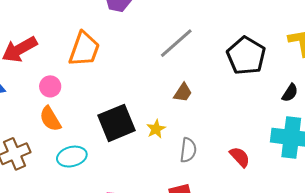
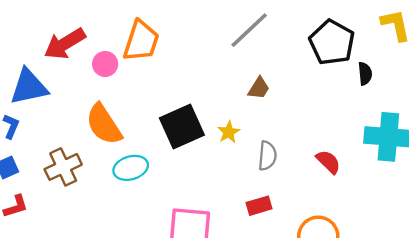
pink circle: (50, 86) -> (105, 64), moved
black semicircle: (290, 93) -> (365, 74), moved, turned -36
orange semicircle: (50, 119) -> (104, 124), size x1.4

